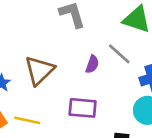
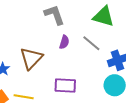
purple semicircle: (92, 64) -> (64, 42), moved

